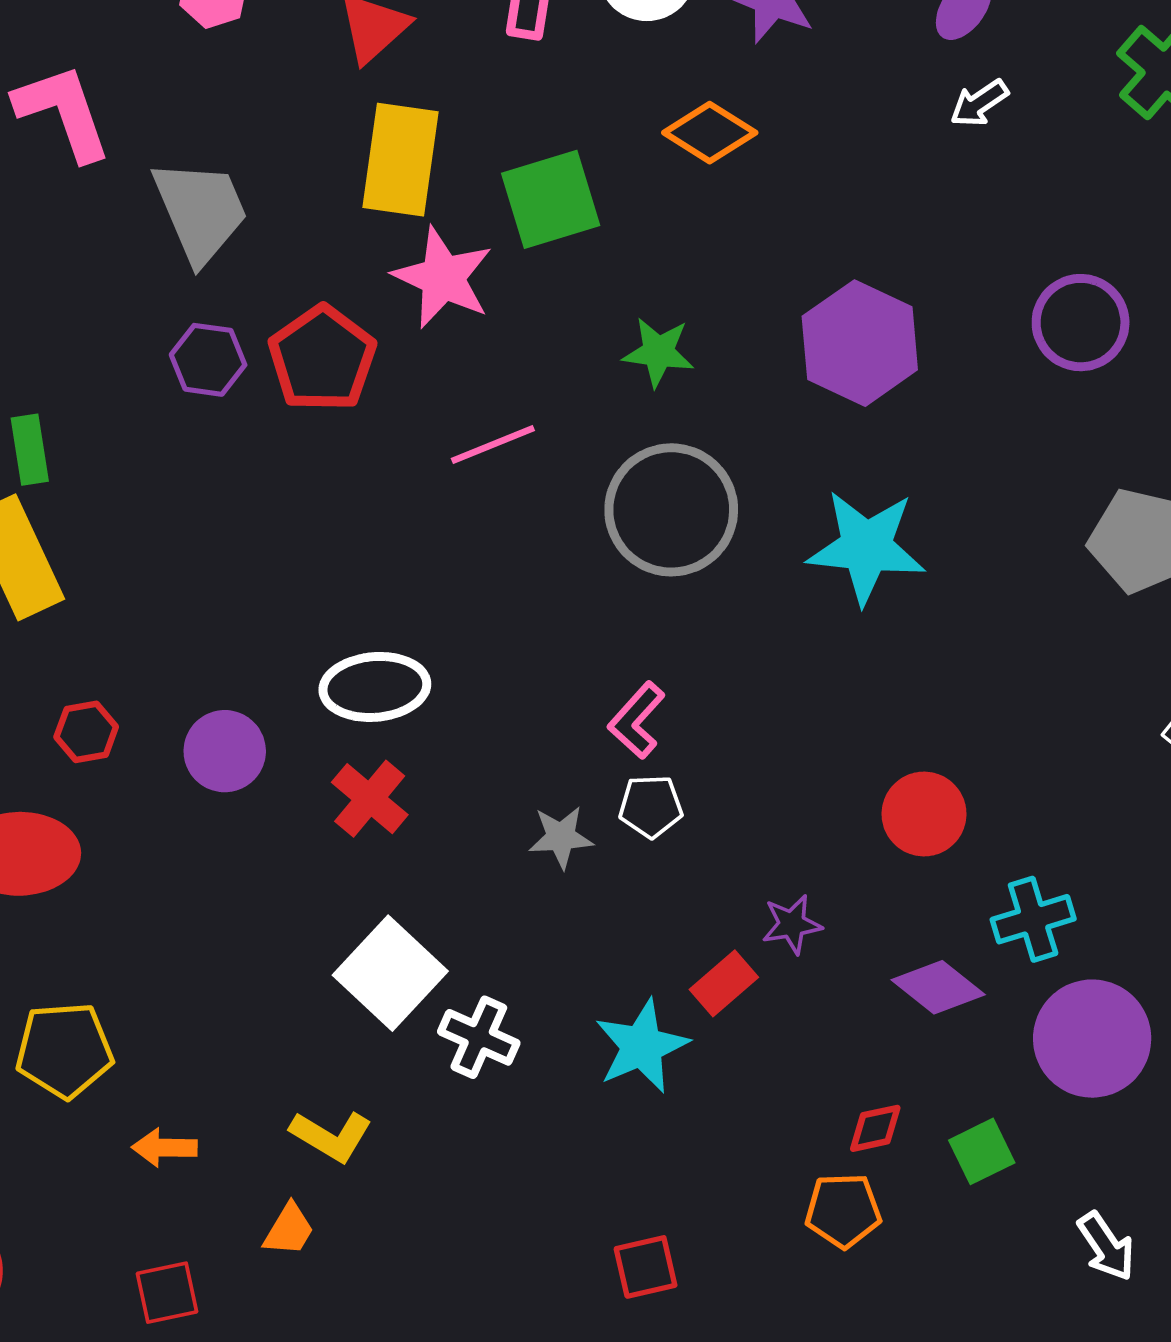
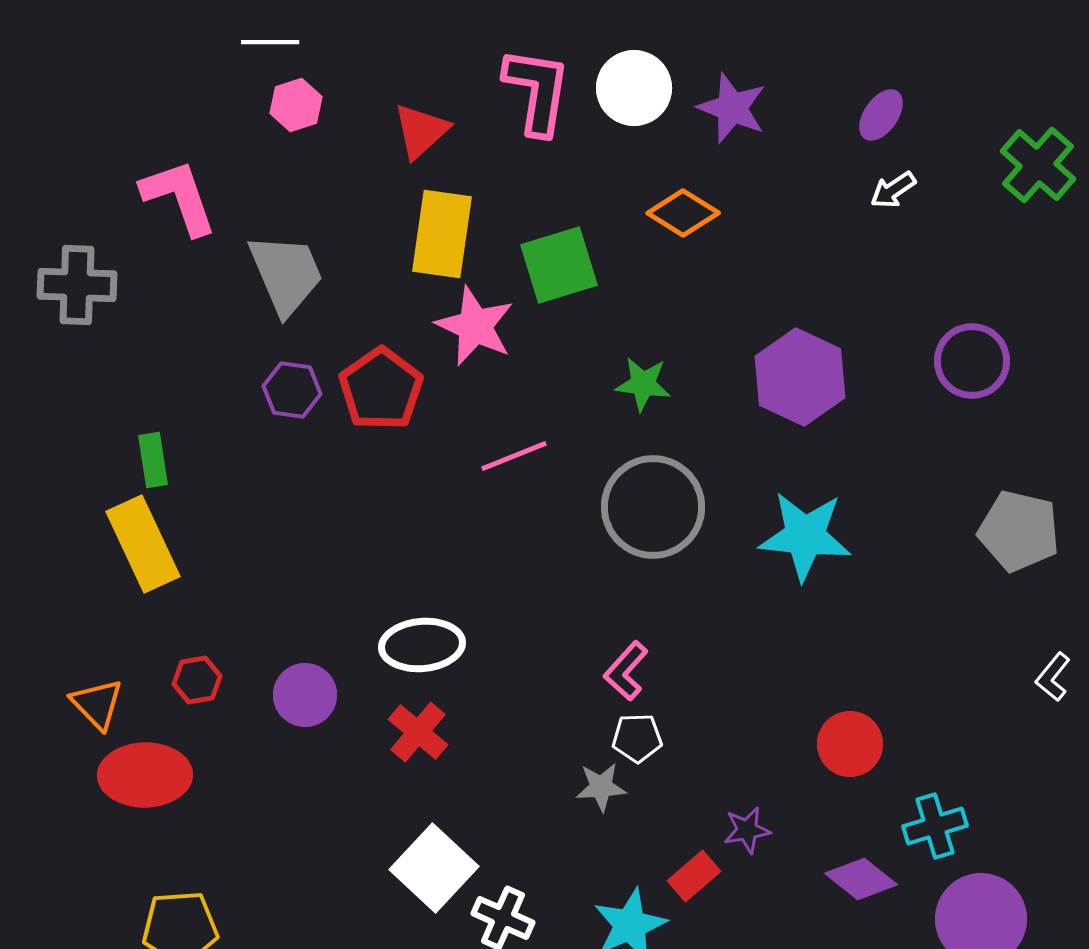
gray star: (561, 837) -> (601, 787), moved

